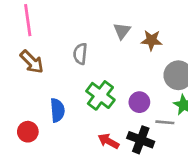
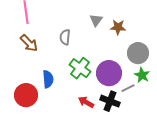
purple circle: (139, 102) -> (109, 73), size x1.6
gray line: (165, 122) -> (128, 88), turned -32
red circle: (28, 132) -> (26, 95), size x1.5

